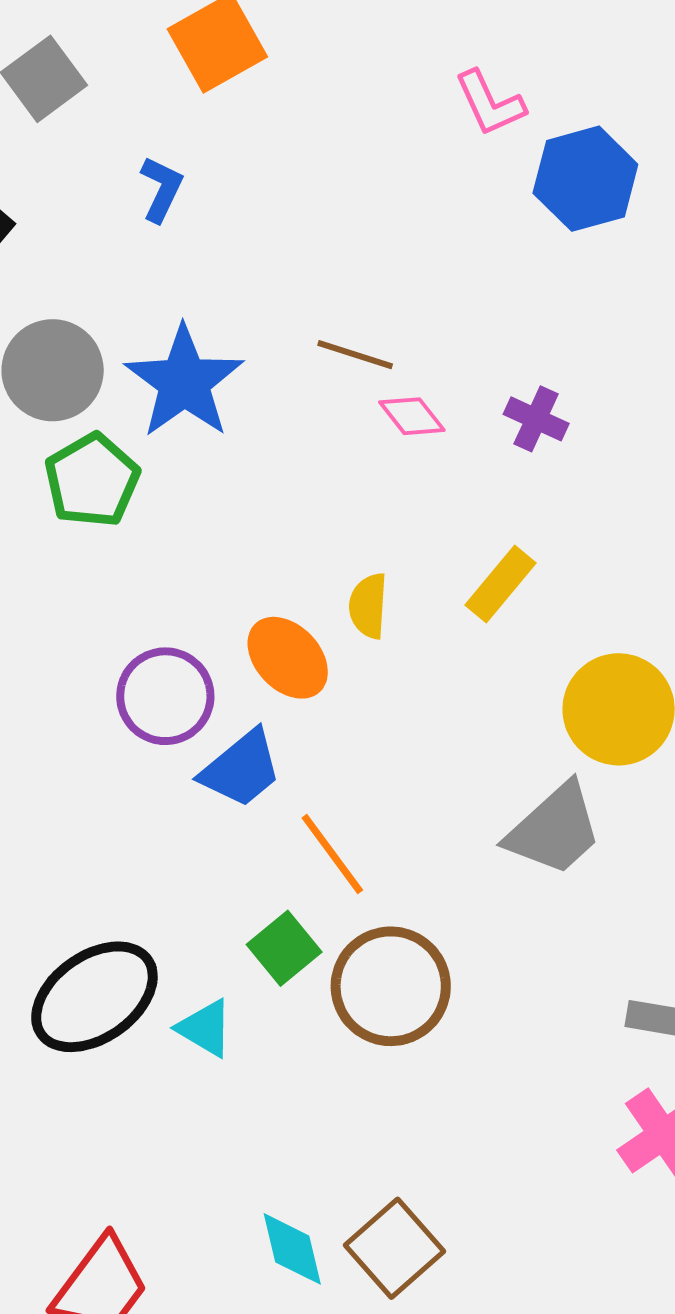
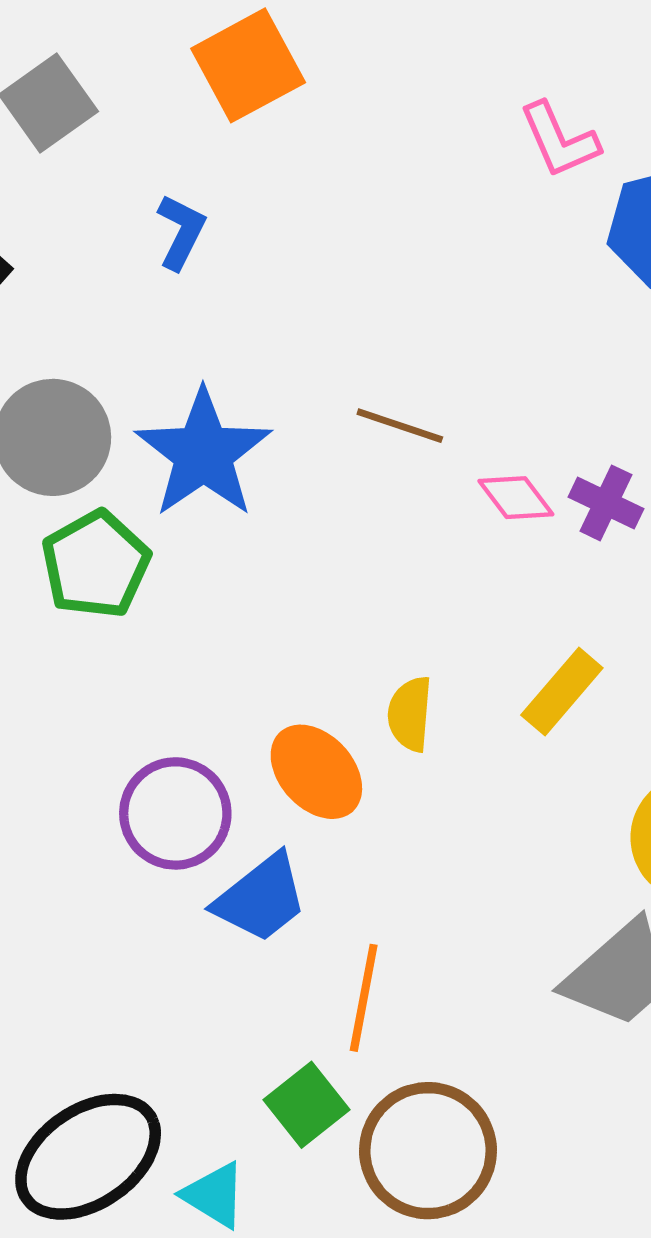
pink diamond: (412, 416) -> (516, 498), moved
orange line: (332, 854) -> (364, 998), turned 46

